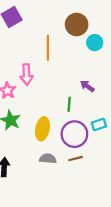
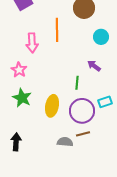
cyan circle: (95, 43) -> (101, 37), moved
pink arrow: (27, 74) -> (32, 43), moved
gray semicircle: (48, 159) -> (65, 142), moved

